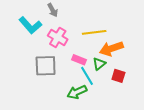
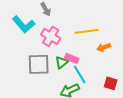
orange arrow: (111, 49) -> (104, 47), size x0.6
green triangle: (99, 64) -> (62, 62), moved
red square: (118, 76) -> (111, 83), moved

